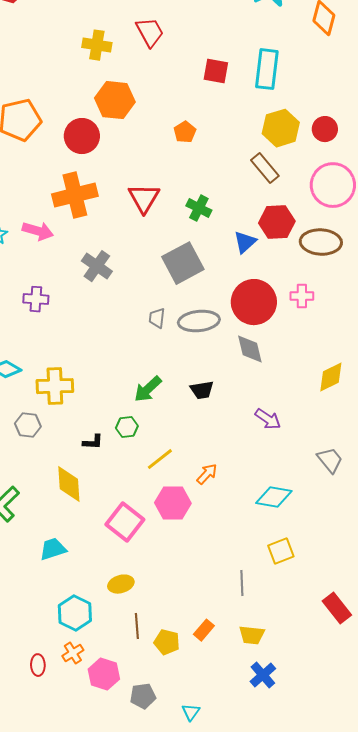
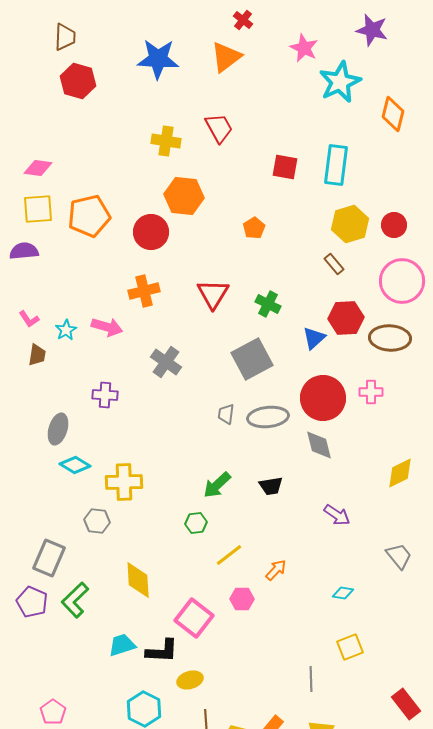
brown rectangle: (265, 168) -> (334, 264), size x0.7
orange cross: (75, 195) -> (144, 291), size x0.7
black L-shape: (93, 442) -> (162, 651), moved, size x1.6
cyan diamond: (274, 497) -> (343, 593), size x0.6
pink hexagon: (173, 503) -> (242, 599), size x0.7

